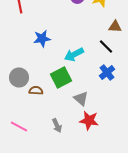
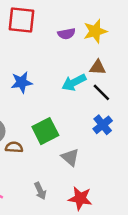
brown triangle: (115, 26) -> (98, 67), moved
cyan arrow: (74, 54) -> (74, 82), moved
red star: (89, 120) -> (80, 198), moved

